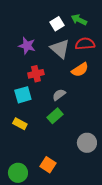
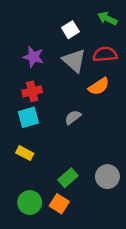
green arrow: (79, 20) -> (107, 19), moved
red cross: (36, 74) -> (32, 91), moved
green rectangle: (55, 116) -> (68, 178), moved
green circle: (18, 173) -> (30, 202), moved

